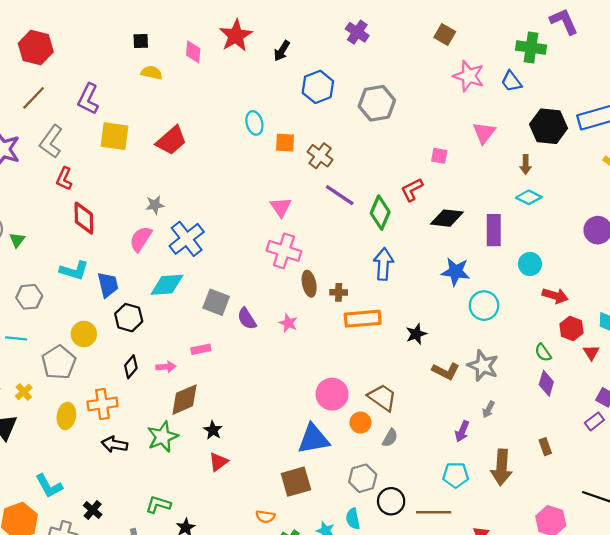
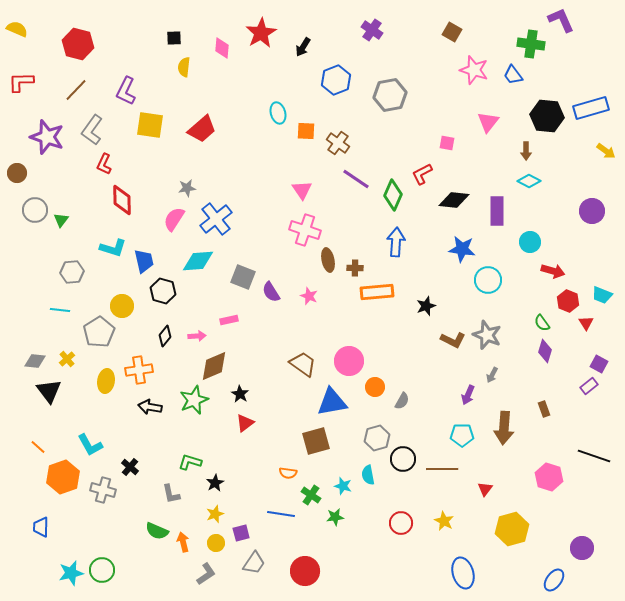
yellow semicircle: (152, 73) -> (184, 67), turned -96
brown trapezoid: (382, 397) -> (303, 364), moved

